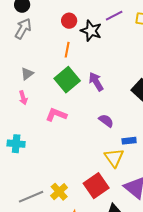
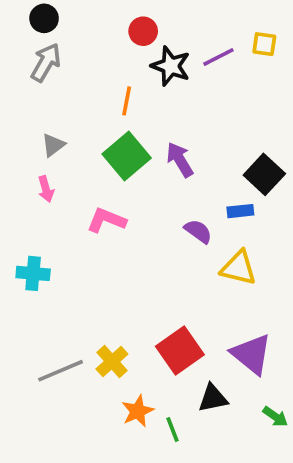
purple line: (114, 16) -> (218, 57), moved
red circle: (69, 21) -> (143, 31), moved
blue rectangle: (129, 141) -> (240, 211), moved
yellow triangle: (114, 158) -> (239, 268), moved, turned -40

